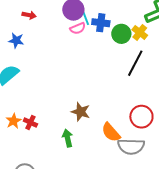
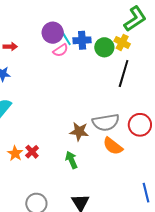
red cross: (30, 122) -> (32, 152), turned 32
gray semicircle: (131, 146) -> (106, 122), moved

